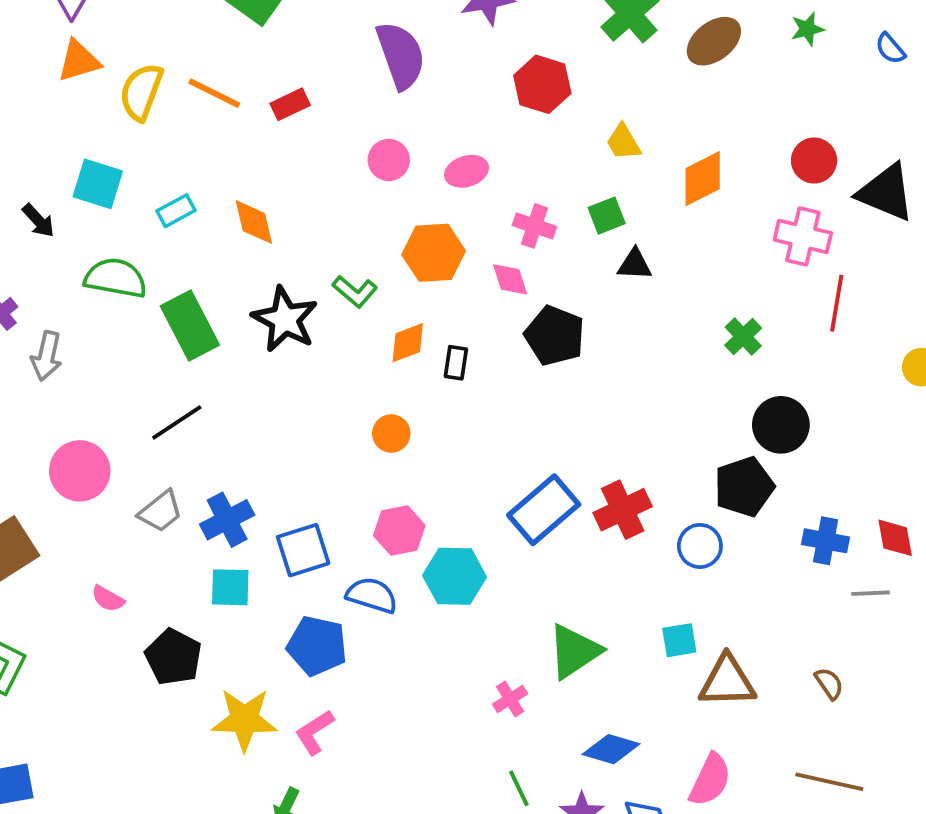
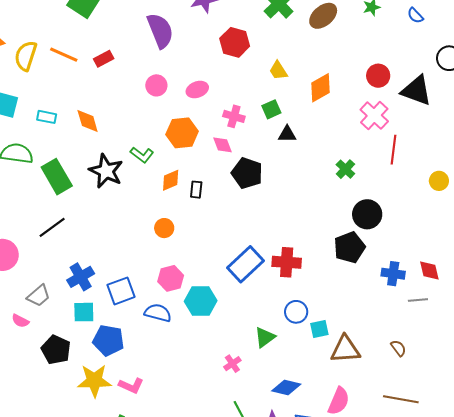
cyan rectangle: (176, 211) -> (47, 117), turned 42
pink cross: (803, 236) -> (374, 116), turned 32
red cross: (623, 510) -> (287, 262), turned 32
gray trapezoid: (161, 511) -> (39, 296), moved
blue circle: (700, 546) -> (296, 312), moved
blue pentagon: (317, 646) -> (108, 340), moved
green triangle: (574, 651) -> (265, 337), size x0.7
pink L-shape: (314, 732) -> (131, 386), turned -120

